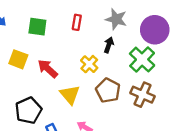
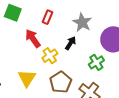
green cross: (142, 59) -> (96, 62), size x0.7
red arrow: (48, 69) -> (33, 38), moved

